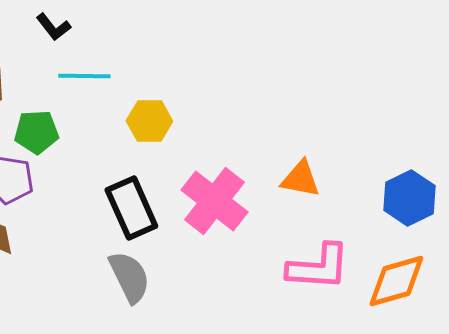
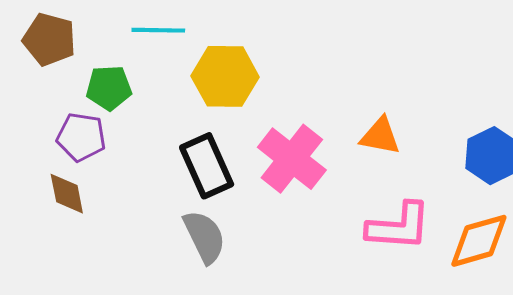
yellow hexagon: (149, 121) -> (225, 76), size x1.4

